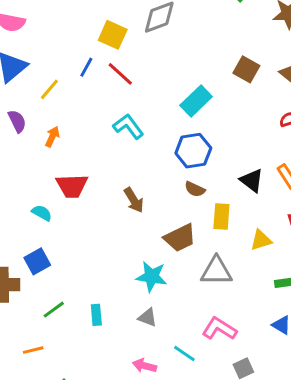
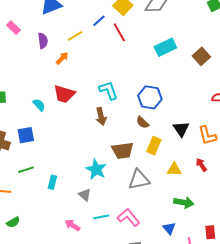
yellow line: (49, 89) -> (75, 36), moved
cyan rectangle: (196, 101) -> (165, 47), moved
cyan L-shape: (128, 126) -> (108, 90), moved
gray triangle: (216, 271) -> (139, 180), turned -30
cyan line: (184, 354) -> (101, 217), moved, turned -63

